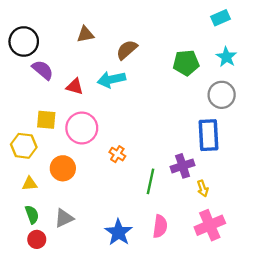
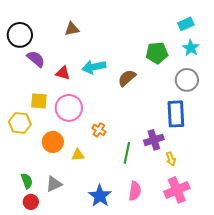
cyan rectangle: (220, 18) -> (186, 24), moved
brown semicircle: (127, 50) -> (127, 78), moved
yellow triangle: (30, 184) -> (78, 155), moved

